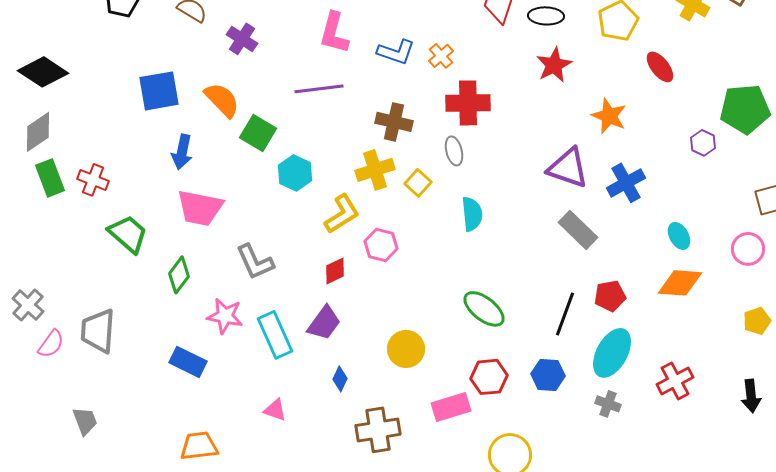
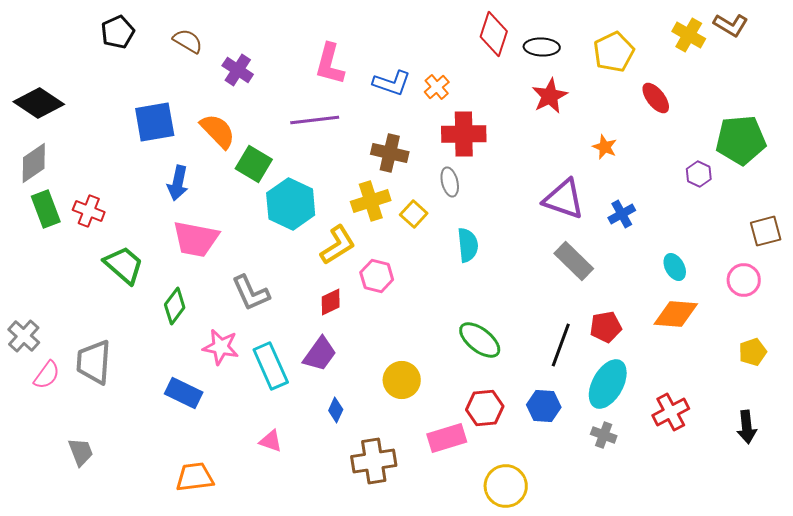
orange star: (609, 116) -> (605, 147), size x0.7
cyan hexagon: (295, 173) -> (291, 204), size x1.4
blue cross: (626, 183) -> (622, 214), size x0.7

